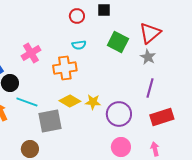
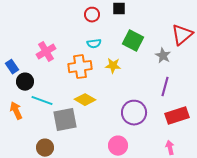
red triangle: (150, 33) -> (182, 35), moved
yellow star: (93, 102) -> (113, 66), moved
pink circle: (121, 147) -> (118, 146), moved

